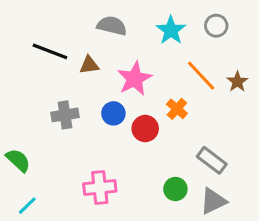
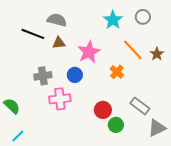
gray semicircle: (112, 26) -> (57, 20), moved
red circle: (145, 129) -> (103, 110), moved
pink cross: (100, 187) -> (60, 99), moved
gray triangle: (213, 201) -> (157, 128), moved

